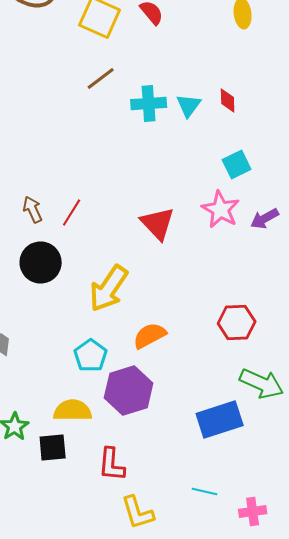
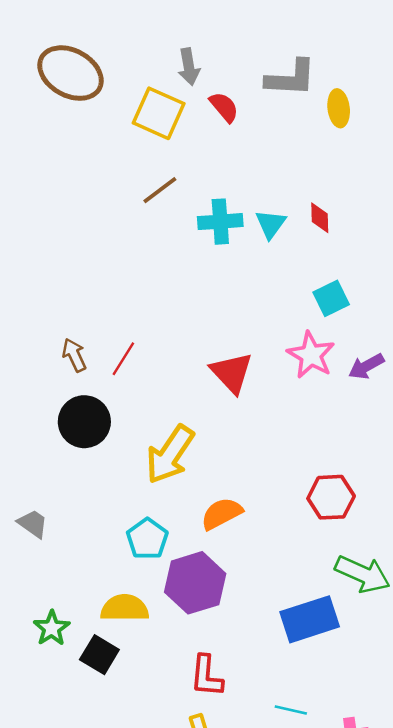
black square: (53, 448) -> (99, 655), turned 36
red L-shape: (112, 464) -> (206, 676), moved

